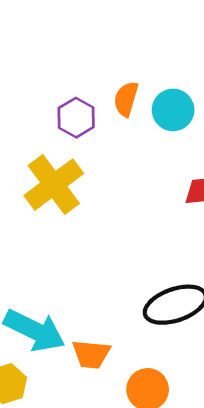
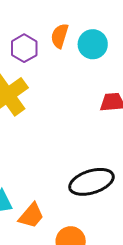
orange trapezoid: (91, 354) -> (31, 216), turned -56

